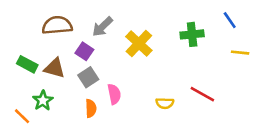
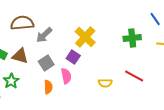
gray arrow: (103, 27) -> (44, 35), moved
green cross: (192, 34) -> (132, 38), moved
purple square: (84, 51) -> (73, 57), moved

